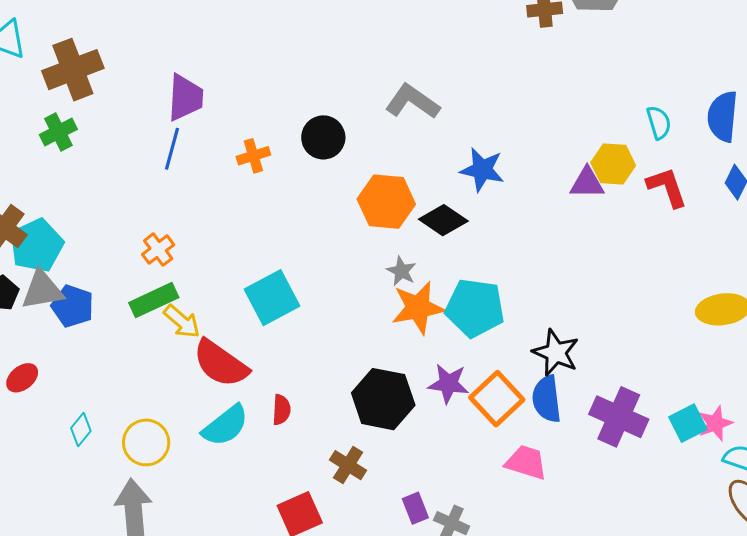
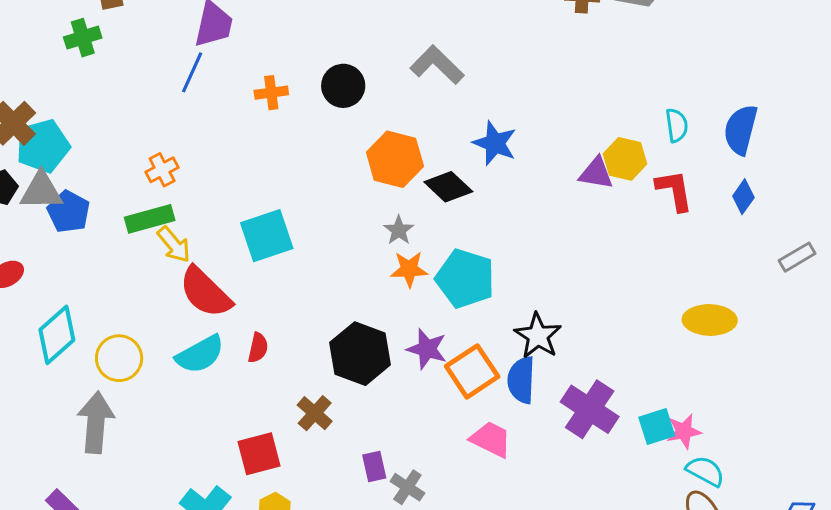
orange star: (418, 308) -> (409, 269), size x0.7
cyan diamond: (81, 429) -> (57, 335), size x1.8

